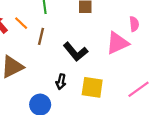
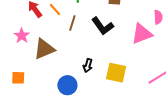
black L-shape: (75, 52) -> (103, 26), moved

